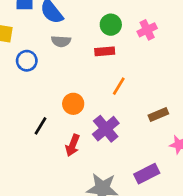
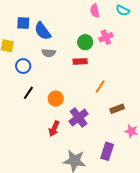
pink cross: (147, 30) -> (106, 37), moved
orange line: (119, 86) -> (100, 87), moved
black line: (41, 126) -> (28, 93), moved
purple rectangle: (147, 174) -> (107, 151), turned -48

